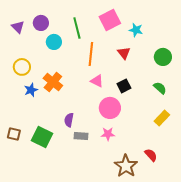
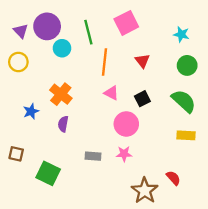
purple circle: (41, 23) -> (47, 26), size x1.5
cyan star: (136, 30) -> (181, 34), moved
yellow circle: (22, 67) -> (18, 62), moved
green semicircle: (160, 88) -> (184, 101), size x1.6
blue star: (31, 90) -> (31, 111), moved
yellow rectangle: (162, 118) -> (186, 135), turned 49
purple semicircle: (69, 120) -> (63, 124), moved
green square: (42, 137) -> (48, 173), moved

